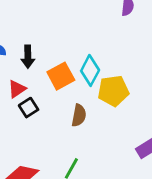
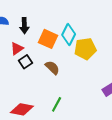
orange square: (61, 76) -> (48, 39), turned -36
brown semicircle: (79, 115) -> (52, 68), moved, turned -56

